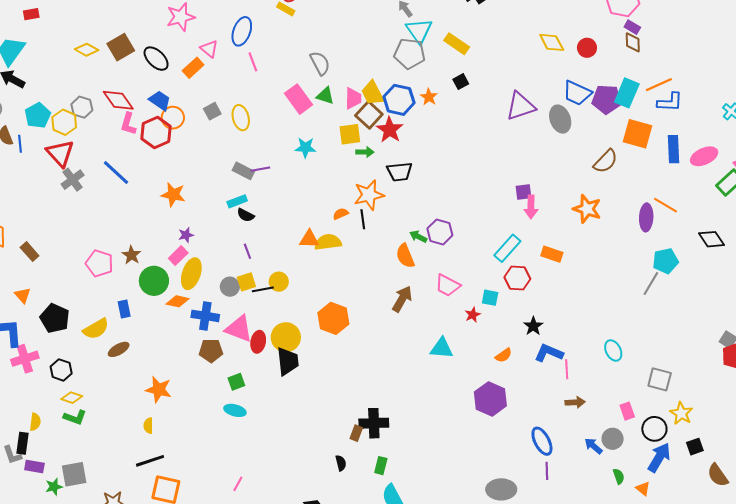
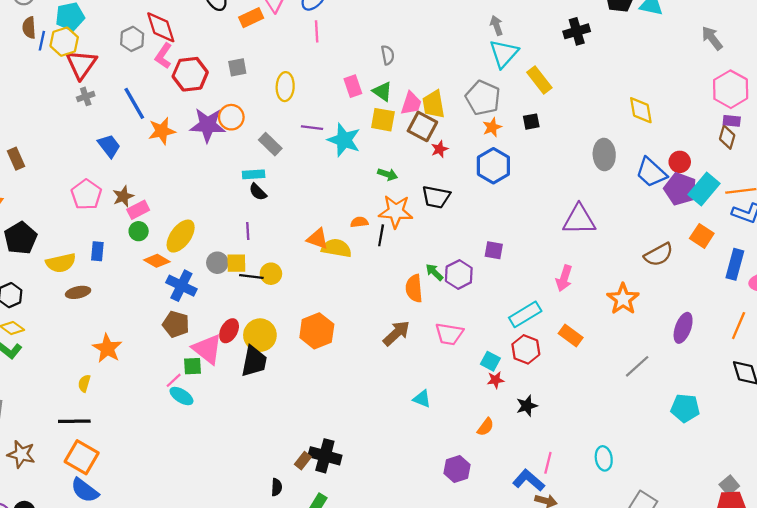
purple rectangle: (632, 27) -> (732, 121), turned -42
red circle: (587, 48) -> (680, 162), moved
gray pentagon: (410, 54) -> (483, 98), moved
gray semicircle: (320, 63) -> (388, 55), size x0.7
pink rectangle: (298, 99) -> (353, 86), size x0.7
blue trapezoid: (160, 100) -> (109, 146), moved
blue hexagon: (399, 100) -> (493, 166), moved
purple triangle: (521, 106) -> (579, 220), moved
gray hexagon: (82, 107) -> (132, 39), moved
gray square: (212, 111) -> (237, 67), moved
brown square: (369, 115) -> (422, 126), turned -32
orange circle: (173, 118) -> (231, 117), moved
gray ellipse: (560, 119) -> (604, 155), moved
yellow hexagon: (64, 122) -> (64, 42), moved
red star: (390, 130) -> (440, 149), size x0.6
yellow square: (350, 134) -> (383, 120), moved
orange square: (638, 134) -> (702, 236), size x0.7
cyan star: (305, 148) -> (344, 140), size x1.4
green arrow: (365, 152) -> (388, 174), moved
purple line: (260, 169) -> (312, 128), moved
gray cross: (73, 180) -> (86, 96), size x0.7
purple square: (523, 192) -> (494, 250), moved
orange star: (173, 195) -> (162, 131), moved, turned 30
orange line: (665, 205) -> (739, 326), moved, turned 65
purple star: (186, 235) -> (208, 125), moved, size x2.0
pink rectangle: (178, 256) -> (138, 210), moved
cyan pentagon: (665, 261) -> (685, 408), moved
green circle: (154, 281) -> (139, 231), size x0.6
gray line: (651, 284) -> (637, 366), moved
pink trapezoid: (448, 285) -> (449, 334), turned -36
red star: (473, 315) -> (496, 380), moved
pink triangle: (239, 329) -> (207, 349), moved
cyan triangle: (442, 348) -> (422, 399), size x0.7
blue L-shape: (549, 353) -> (529, 480), moved
orange semicircle: (504, 355) -> (486, 427), turned -36
purple hexagon: (490, 399) -> (457, 469), size x0.7
pink line: (238, 484) -> (174, 380), moved

